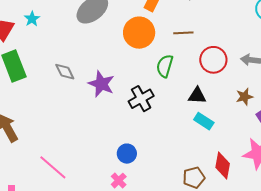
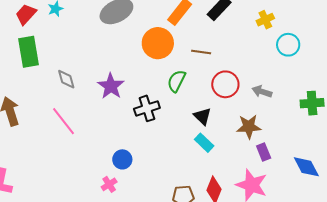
gray diamond: (65, 72) -> (66, 79), moved
black triangle: (197, 96) -> (202, 116), turned 30
brown star: (244, 97) -> (249, 127), size x1.4
pink line: (53, 167) -> (63, 121), moved

